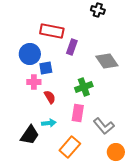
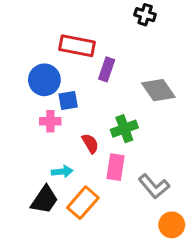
red semicircle: (50, 97) -> (90, 143), moved
cyan arrow: (49, 123) -> (62, 172), moved
orange rectangle: (70, 147) -> (83, 203), moved

